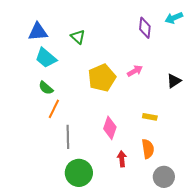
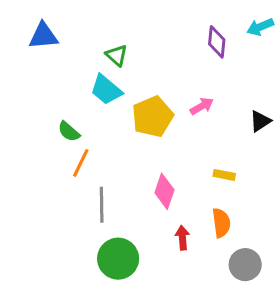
blue triangle: (38, 32) -> (43, 36), moved
cyan trapezoid: (46, 58) -> (106, 90), moved

